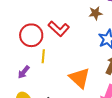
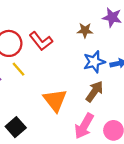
yellow line: (43, 56) -> (18, 69), turned -56

